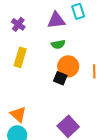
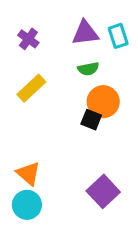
cyan rectangle: (78, 11) -> (118, 36), moved
yellow rectangle: (20, 57) -> (31, 88), turned 30

